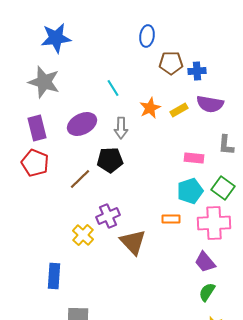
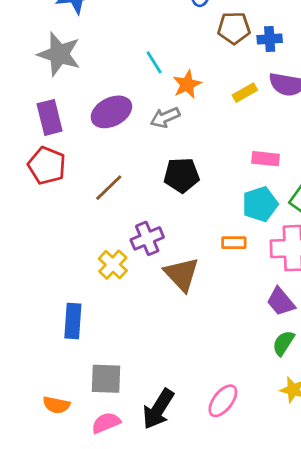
orange star: (150, 108) -> (187, 84), moved
gray arrow: (121, 128) -> (165, 117), turned 65
black pentagon: (110, 160) -> (182, 175), moved

